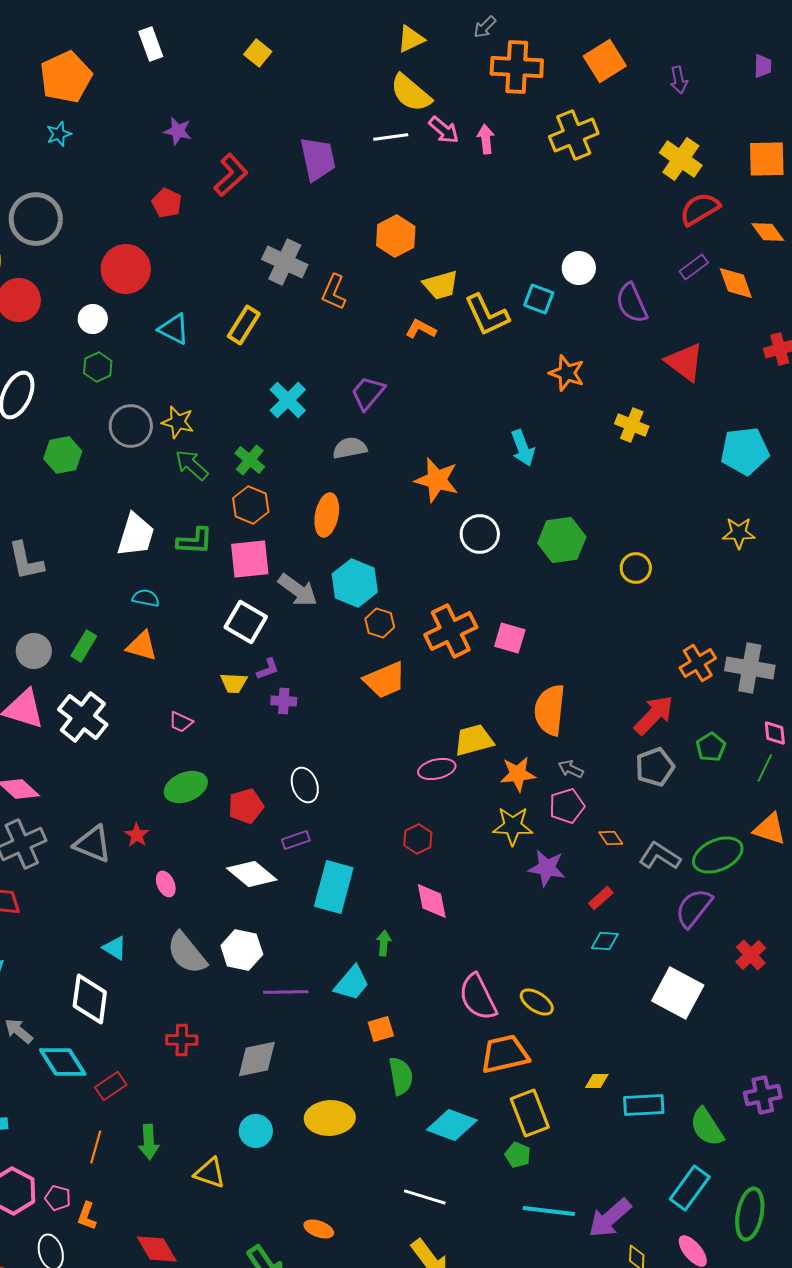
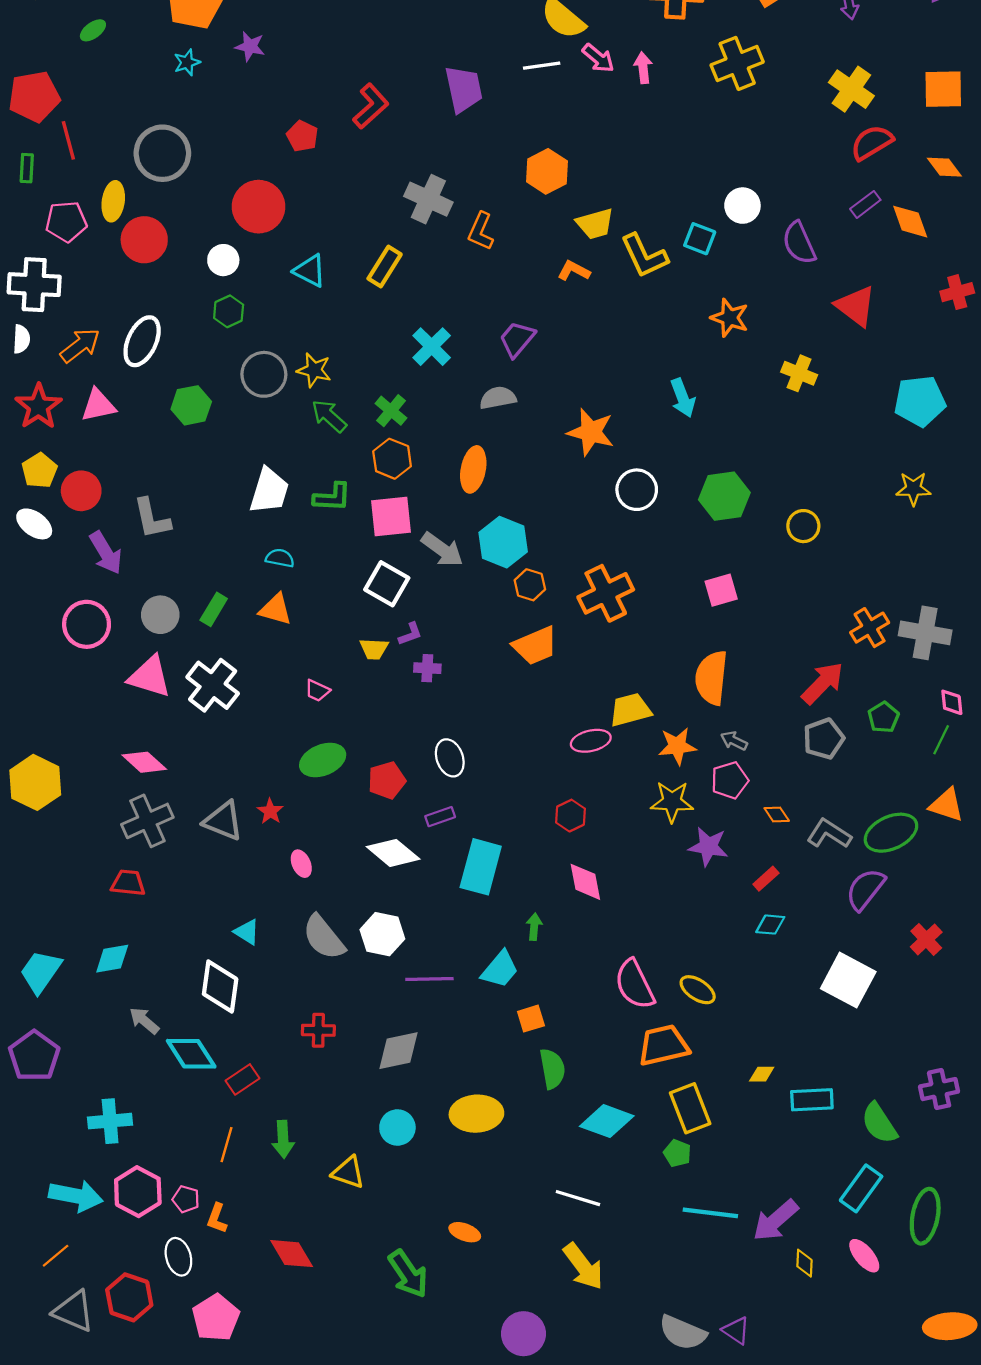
purple star: (178, 131) -> (250, 46), moved
pink square: (510, 638) -> (721, 590), moved, turned -32

